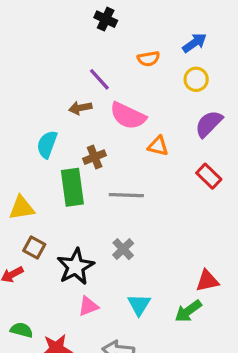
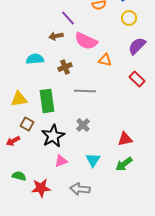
cyan semicircle: (47, 144) -> (35, 59), turned 66
green rectangle: (72, 187) -> (47, 101), moved
red triangle: (207, 281) -> (125, 139), moved

